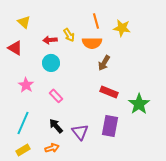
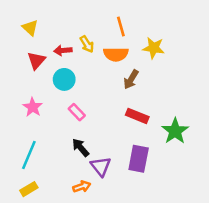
yellow star: (122, 28) -> (154, 48), moved
red triangle: (15, 48) -> (36, 61), moved, turned 42
pink rectangle: (56, 96) -> (77, 112), moved
black arrow: (56, 126) -> (81, 147), moved
orange arrow: (52, 148) -> (82, 187), moved

